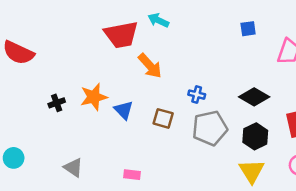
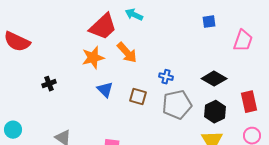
red trapezoid: (121, 35) -> (103, 27), turned -32
orange star: (94, 97) -> (93, 58), moved

